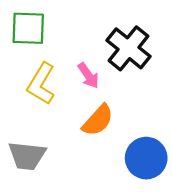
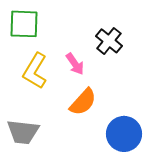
black cross: (128, 48) -> (109, 41), size x0.7

